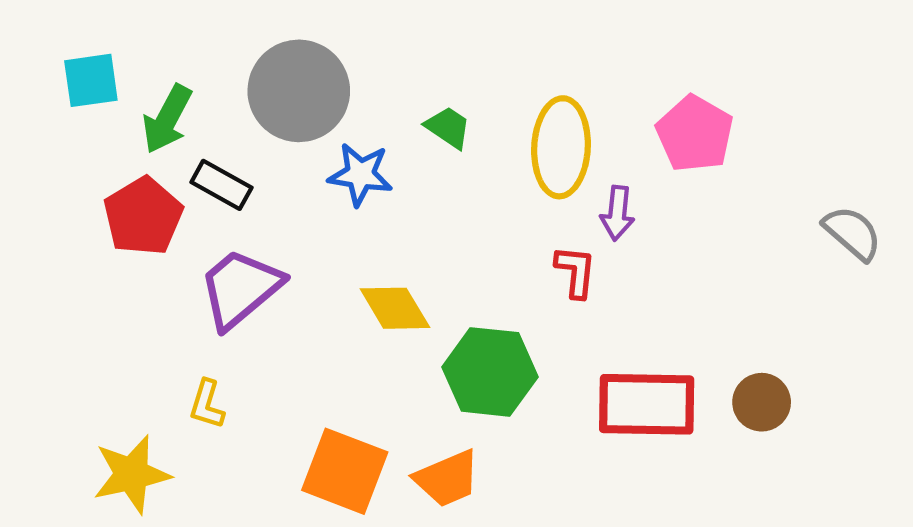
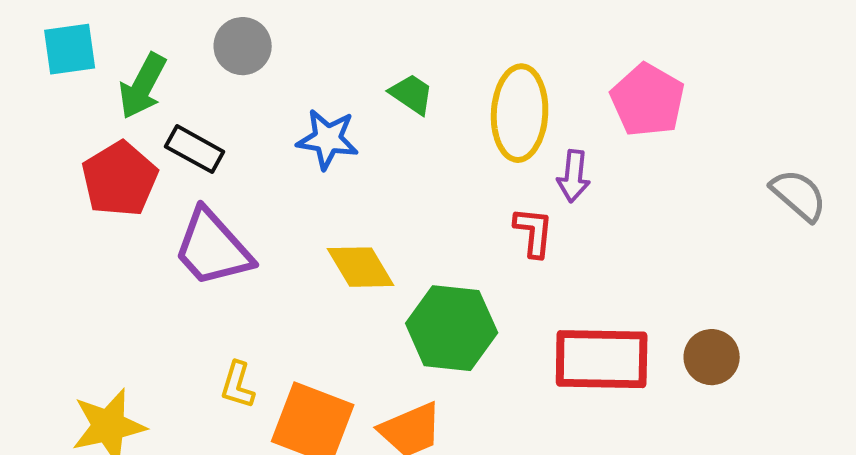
gray circle: (299, 91) -> (243, 46), moved, size x0.6
purple trapezoid: (240, 288) -> (213, 248), turned -92
yellow L-shape: (207, 404) -> (238, 385), moved

